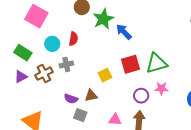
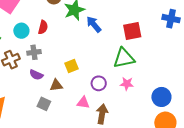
red square: (130, 64) -> (132, 31), moved
purple circle: (141, 96) -> (99, 83), moved
purple semicircle: (71, 99) -> (36, 75), moved
pink triangle: (115, 120) -> (83, 103), moved

